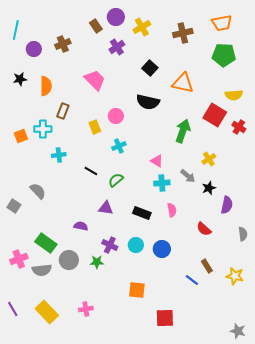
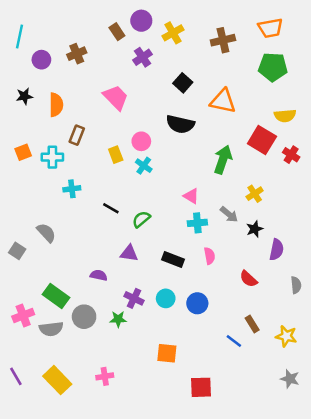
orange square: (21, 136) -> (23, 152), moved
cyan cross: (119, 146) -> (144, 166), moved, turned -32
gray star: (238, 331) -> (290, 379), moved

